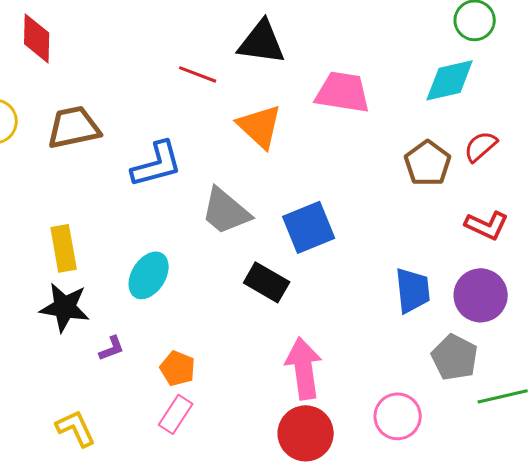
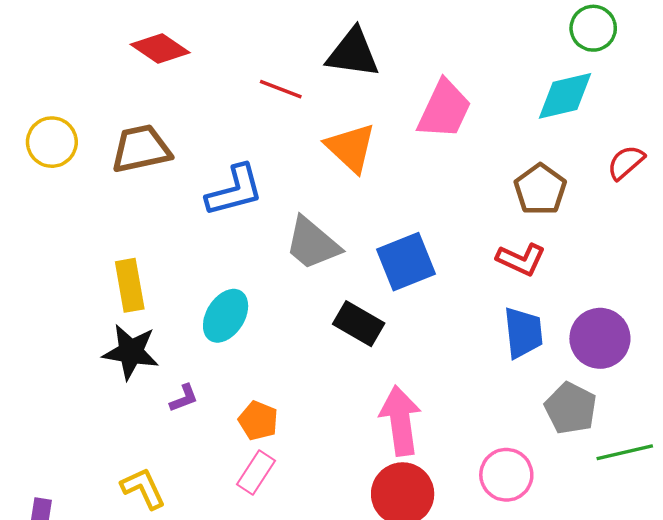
red diamond: (37, 38) -> (160, 48), moved, turned -57
pink trapezoid: (343, 92) -> (444, 109), turned 106
red semicircle: (481, 146) -> (626, 162), moved
red L-shape: (487, 225) -> (521, 259), moved

